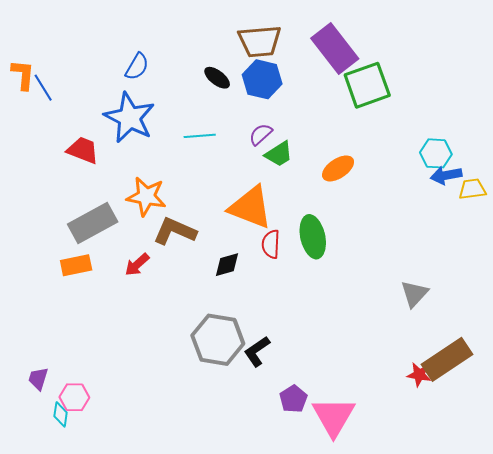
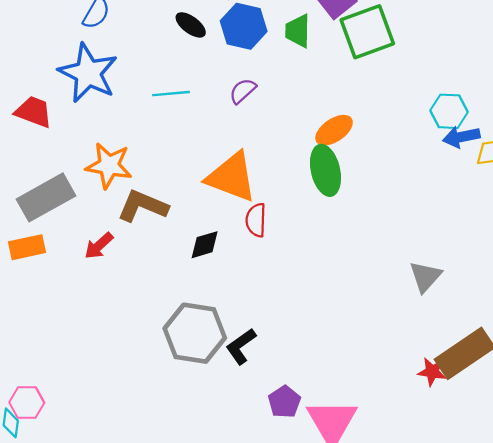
green trapezoid: (279, 154) -> (298, 31), moved, turned 124
green ellipse: (313, 237) -> (325, 170), moved

